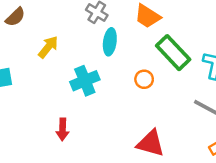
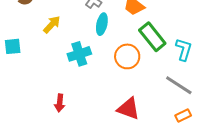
orange circle: (144, 79) -> (127, 56), size x1.6
red arrow: (63, 129) -> (60, 103), moved

